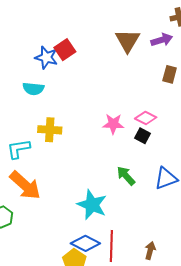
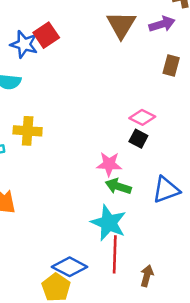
pink star: (113, 124) -> (109, 164), moved
green arrow: (126, 176) -> (118, 186), turned -30
cyan star: (92, 205) -> (109, 223), moved
red line: (111, 246) -> (115, 254), moved

